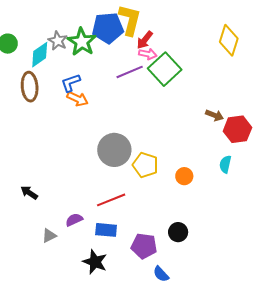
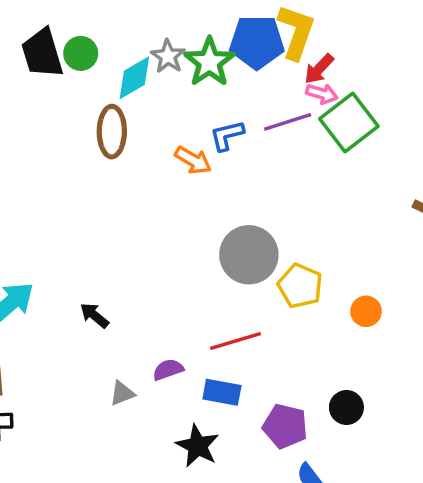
blue L-shape: (71, 83) -> (227, 135), moved

